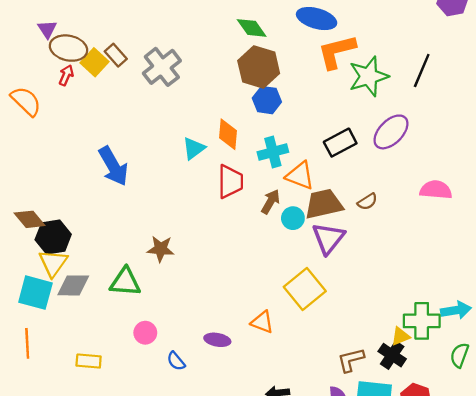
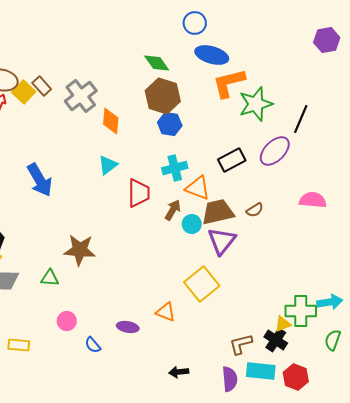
black line: (422, 70) -> (301, 119), moved
orange diamond: (228, 134) -> (111, 121), moved
brown star: (161, 249) -> (80, 250), size x1.4
green triangle: (125, 282) -> (50, 278), size x0.7

